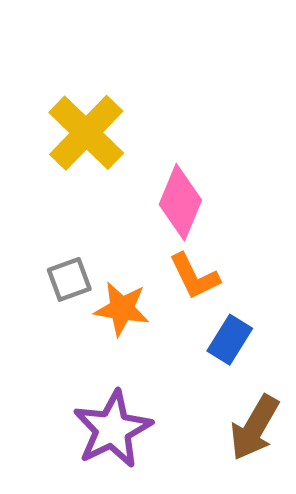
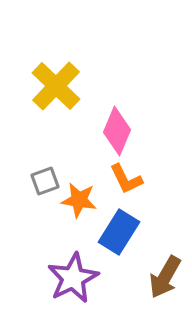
blue rectangle: (230, 340) -> (119, 232), moved, size x1.4

